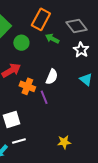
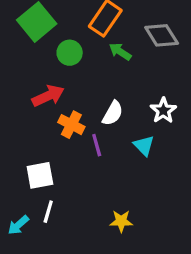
white star: (81, 50) -> (163, 110), moved
cyan triangle: (86, 79) -> (144, 146), moved
white line: (19, 141) -> (48, 212), turned -64

